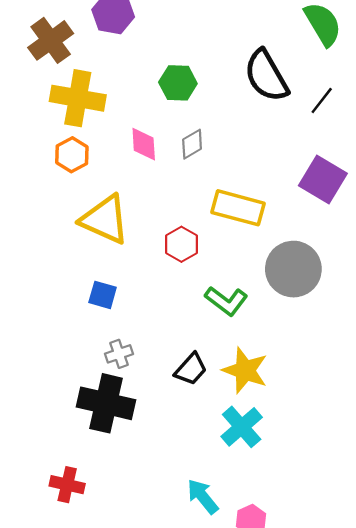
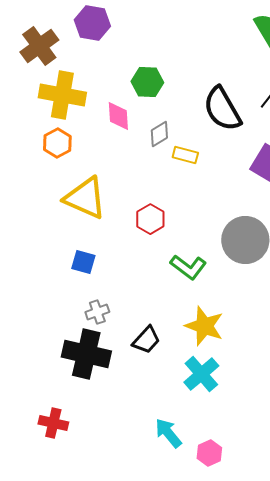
black semicircle: (266, 76) -> (222, 109), moved
pink diamond: (144, 144) -> (118, 116), moved
yellow rectangle: (238, 208) -> (185, 155), moved, size x0.6
black trapezoid: (191, 369) -> (146, 340), moved

